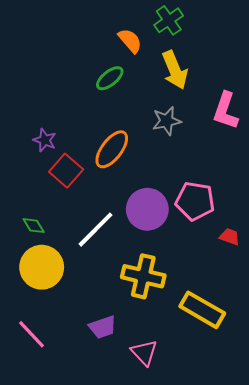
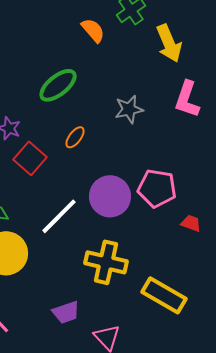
yellow arrow: (175, 70) -> (169, 43), moved
green ellipse: (110, 78) -> (58, 85), moved, size x1.4
orange ellipse: (112, 149) -> (75, 137), size x0.6

